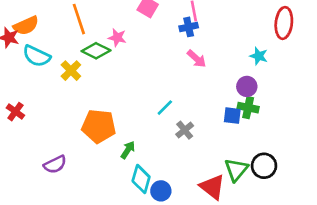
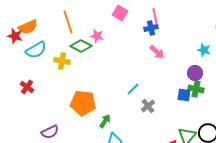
cyan semicircle: (37, 56) -> (36, 50), turned -55
yellow cross: (71, 71) -> (62, 61), turned -35
red cross: (15, 112) -> (27, 87), moved

